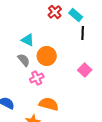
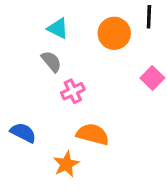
orange circle: (47, 56) -> (114, 33), moved

